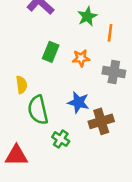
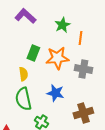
orange star: (81, 58) -> (57, 58), size x1.6
yellow semicircle: (21, 85) -> (23, 74), moved
brown cross: (101, 121) -> (83, 113), moved

